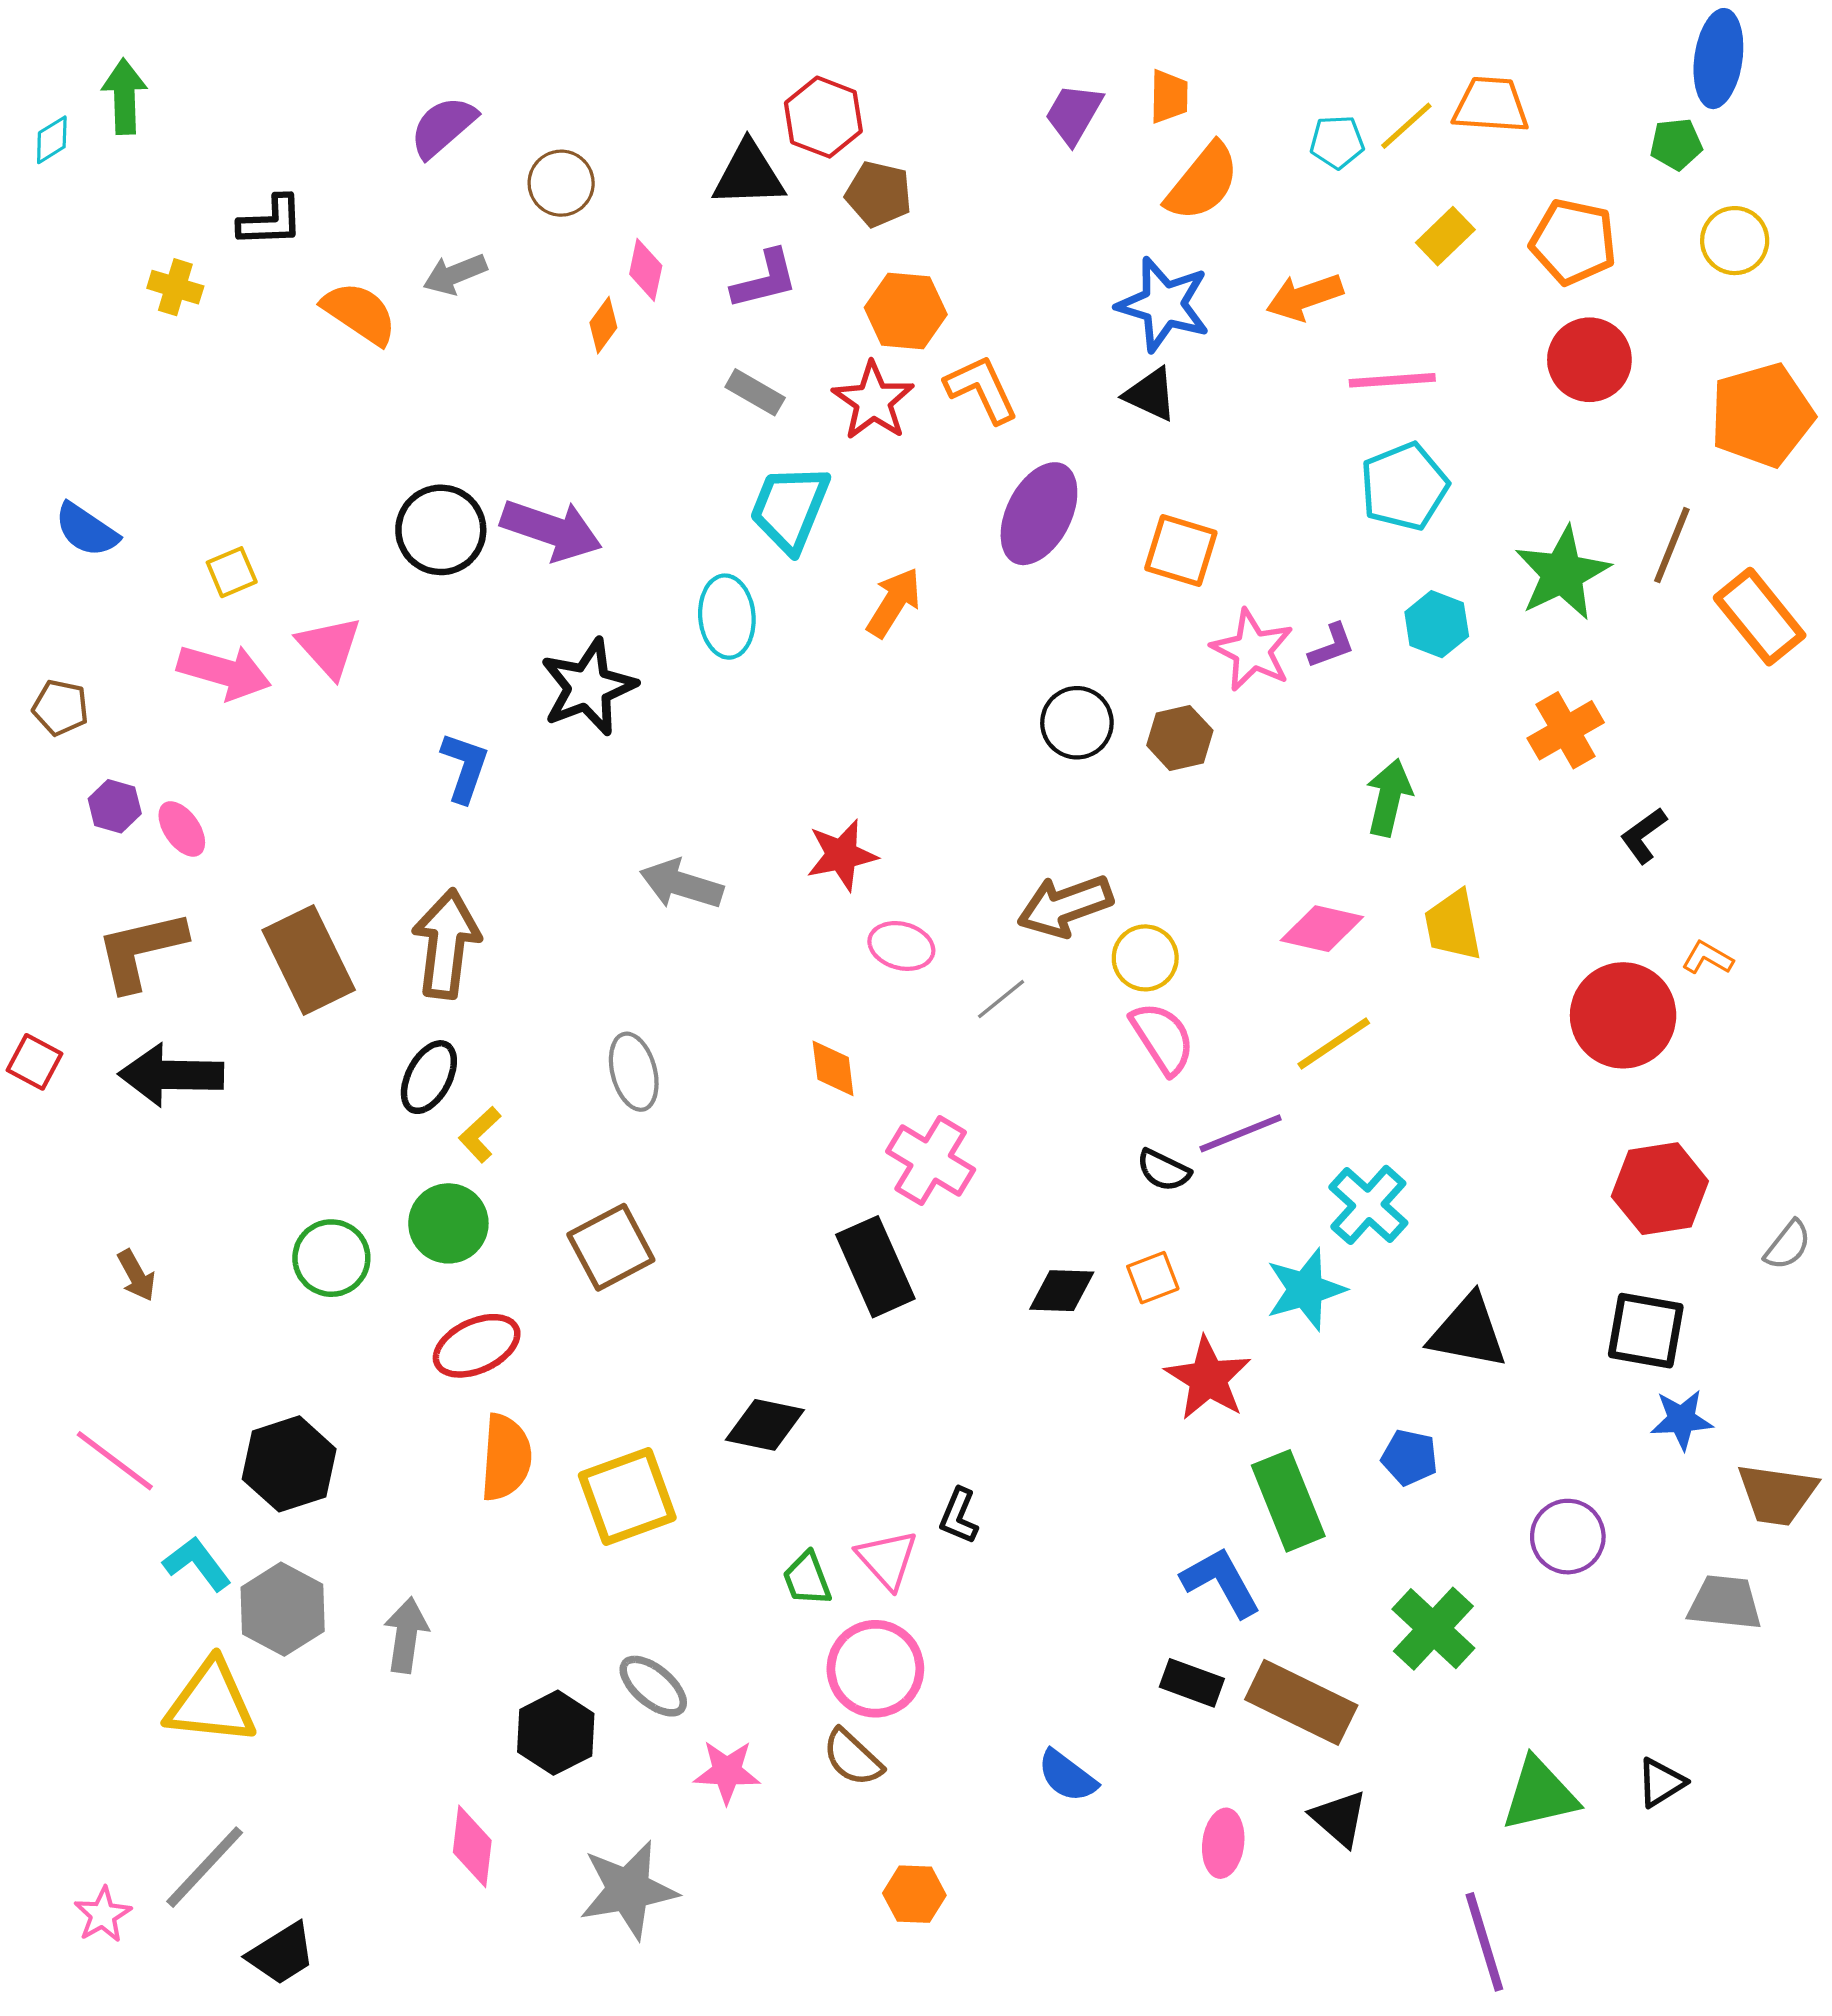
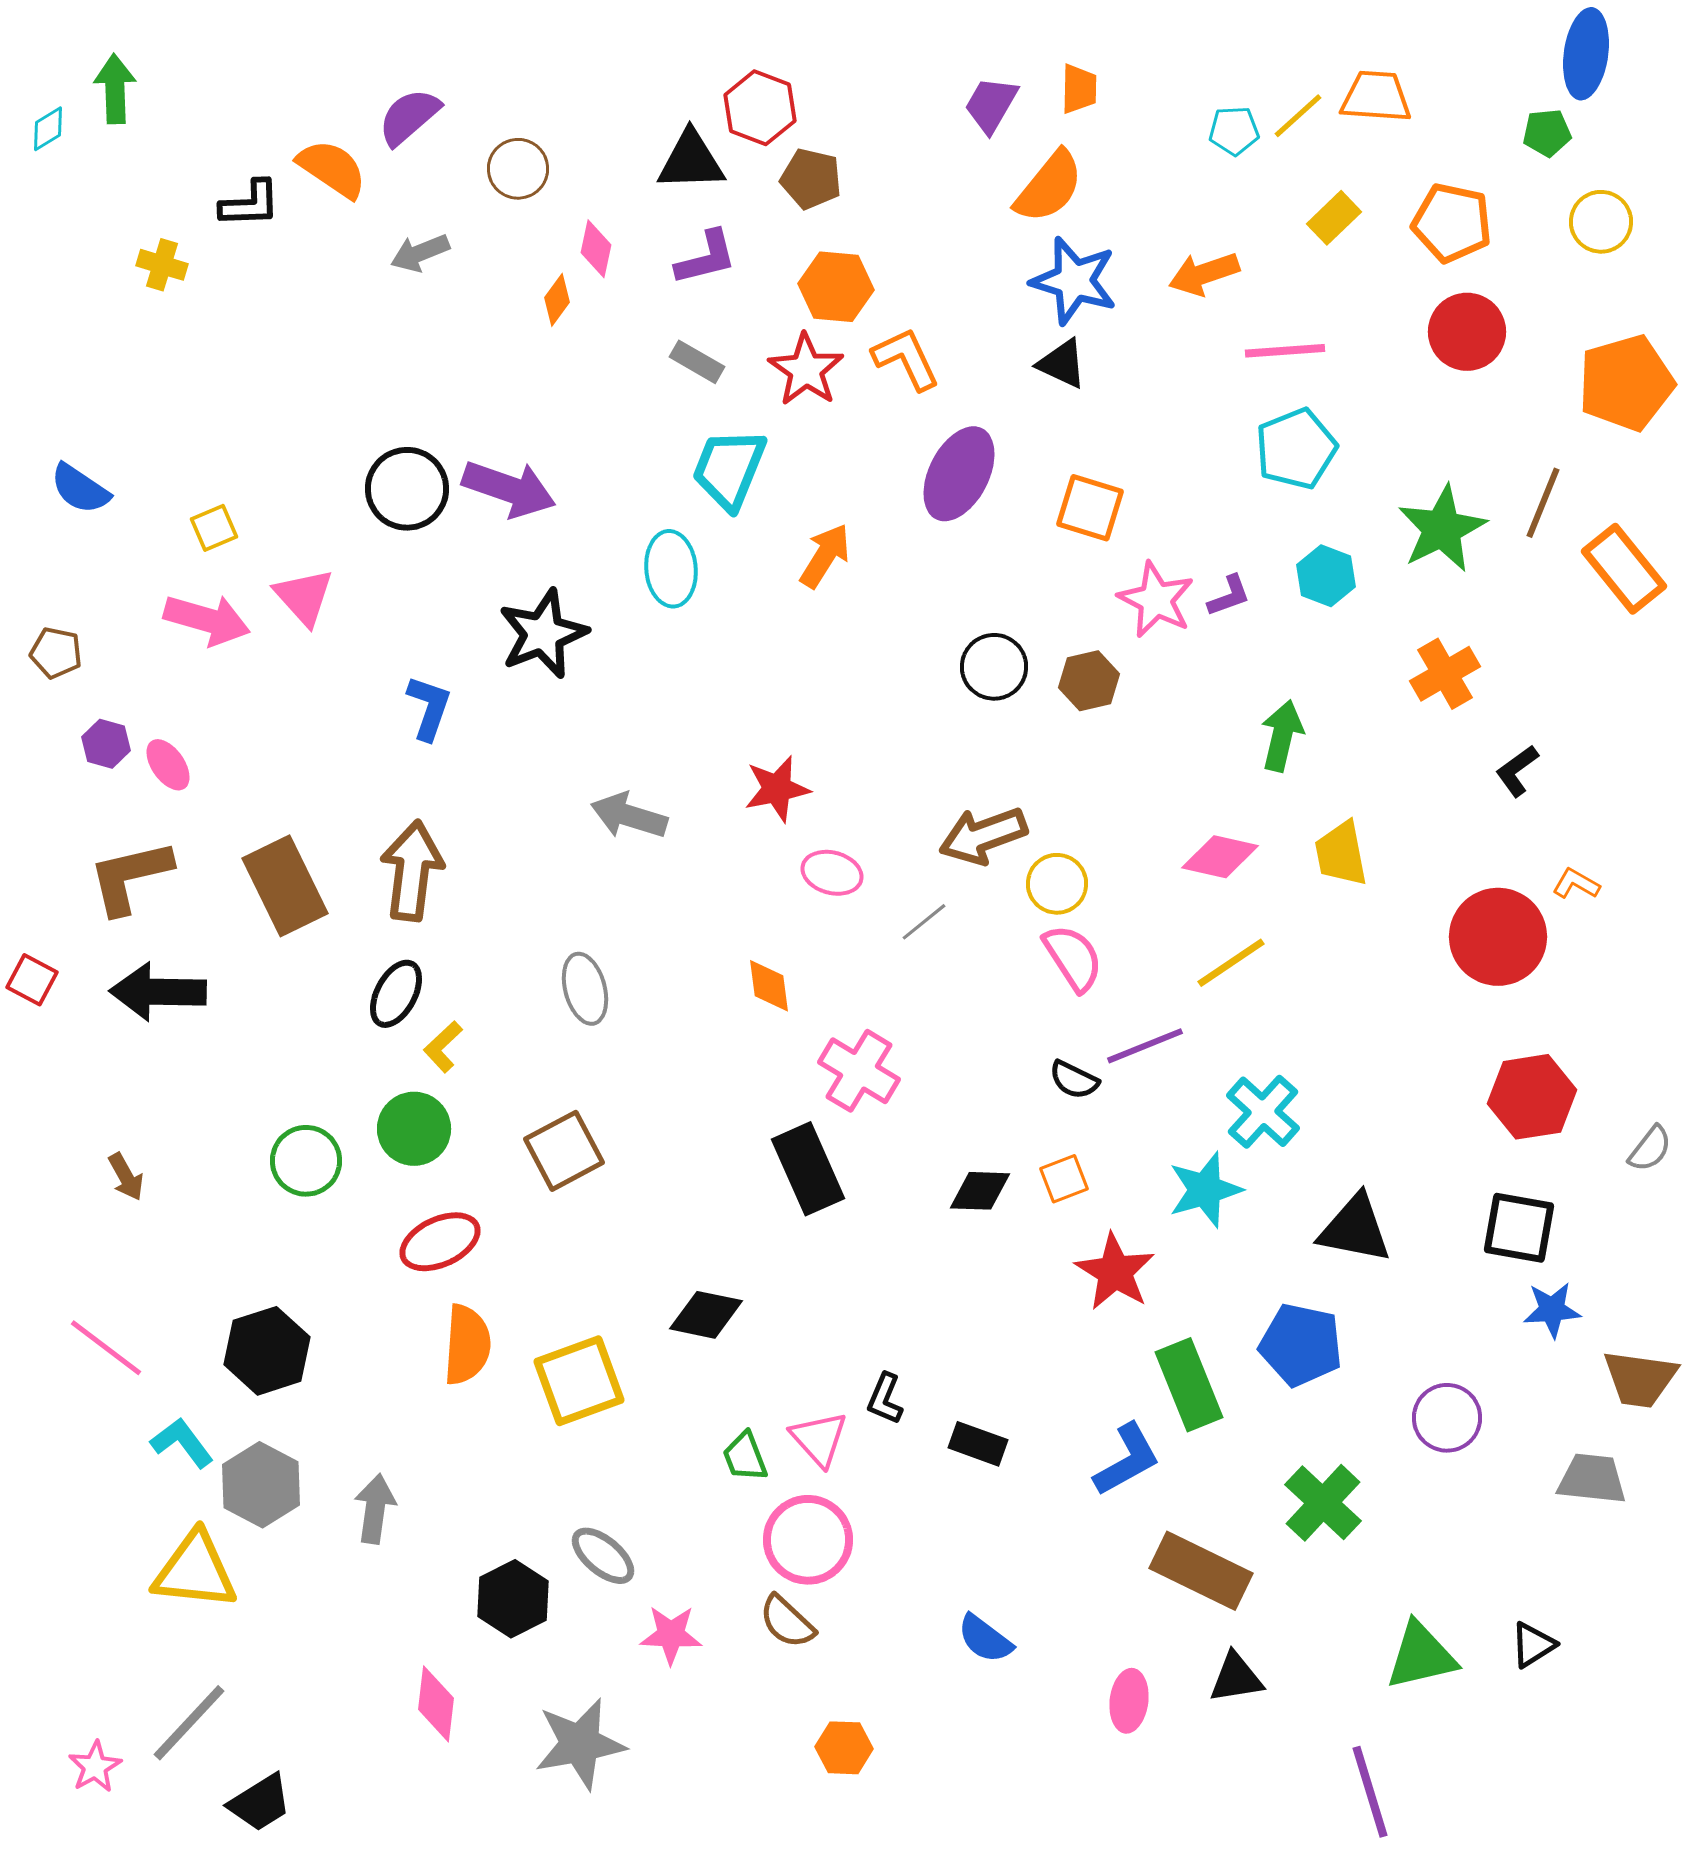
orange semicircle: (1203, 182) -> (1049, 187), moved
orange semicircle: (360, 313) -> (332, 169), moved
blue pentagon: (1410, 1457) -> (1301, 1345), size x1.6
blue L-shape: (1221, 1582) -> (1127, 1460), turned 90
black rectangle: (1192, 1683) -> (978, 1444), moved
black triangle: (1339, 1818) -> (1236, 1678), turned -50

